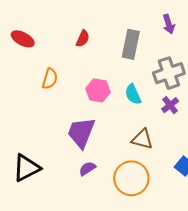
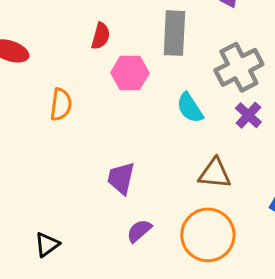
pink hexagon: (98, 90) -> (130, 73), moved
purple trapezoid: (81, 133) -> (121, 178), size x0.7
black triangle: (26, 168) -> (47, 245), size x0.6

